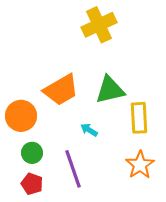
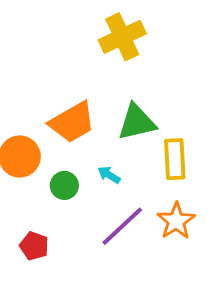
green circle: (32, 153) -> (64, 185), moved
purple line: (73, 169) -> (122, 226), moved, turned 66

